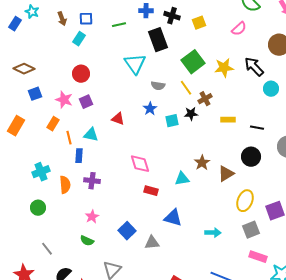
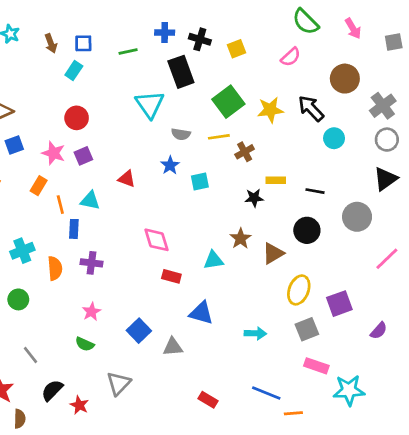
yellow line: (186, 88) -> (219, 137), turned -63
black star: (191, 114) -> (254, 198), moved

